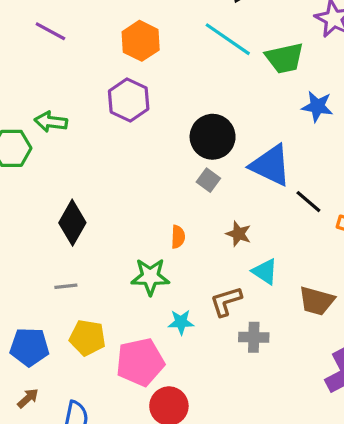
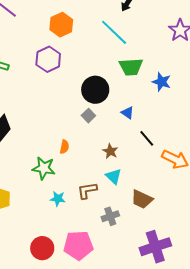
green trapezoid: (285, 58) -> (131, 67), moved
blue triangle: (271, 165) -> (128, 113), size x0.5
brown star: (239, 234) -> (110, 151), moved
gray cross: (254, 337) -> (110, 216), moved, turned -30
pink pentagon: (140, 362) -> (78, 245), moved

